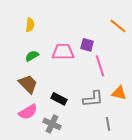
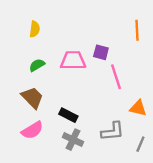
orange line: (118, 26) -> (137, 30), turned 48
gray L-shape: (93, 99) -> (113, 131), moved
gray cross: (52, 124) -> (73, 140), moved
gray line: (108, 124) -> (140, 144), moved, turned 32

